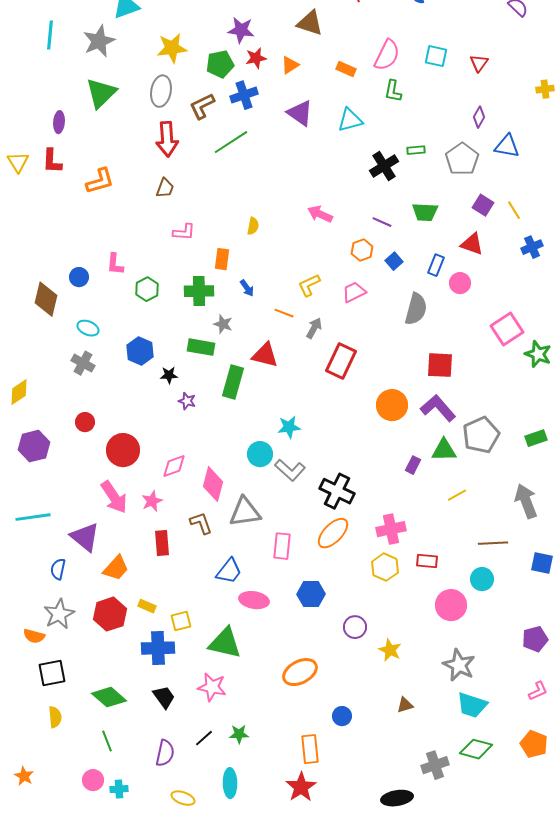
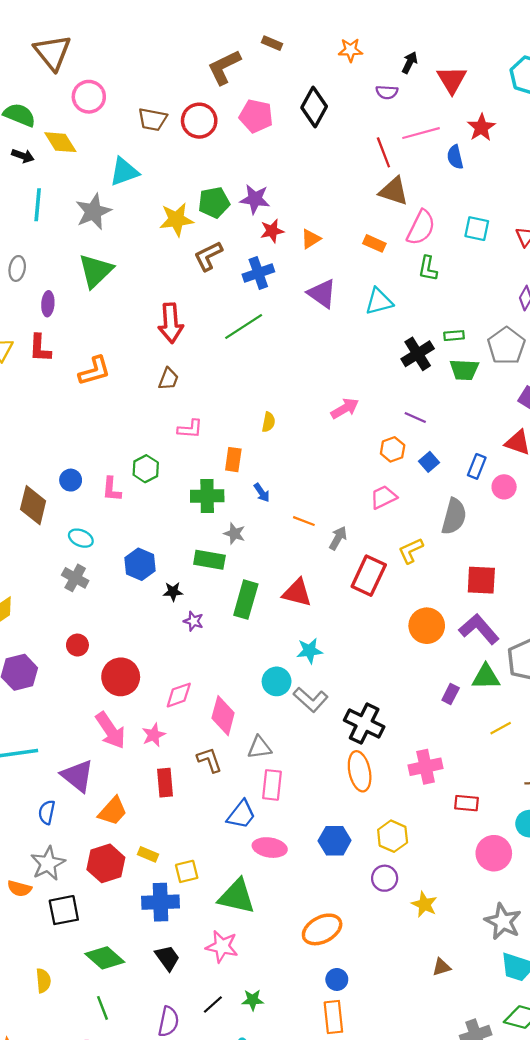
brown triangle: (310, 23) -> (394, 191), moved
green pentagon: (220, 64) -> (214, 202), moved
gray ellipse: (161, 91) -> (17, 268), moved, size x0.7
brown L-shape: (202, 106) -> (208, 256), moved
green trapezoid: (425, 212) -> (464, 370), moved
pink arrow: (320, 214) -> (345, 408), turned 125
pink L-shape: (115, 264) -> (112, 489), moved
yellow L-shape: (309, 285) -> (411, 551), moved
green hexagon: (147, 289) -> (146, 469), moved
red triangle: (265, 355) -> (297, 593), moved
gray triangle: (245, 512) -> (259, 747), size x0.7
orange ellipse: (333, 533) -> (360, 771), turned -56
pink rectangle: (282, 546) -> (272, 785), moved
yellow hexagon: (385, 567) -> (393, 836), moved
black square: (52, 673) -> (64, 910), moved
blue circle: (342, 716) -> (337, 979), moved

